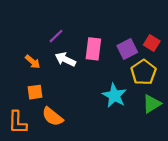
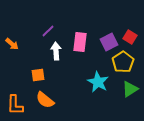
white arrow: (65, 59) -> (56, 51), turned 60
orange arrow: (33, 62) -> (12, 44), moved
orange square: (35, 92) -> (38, 75), moved

